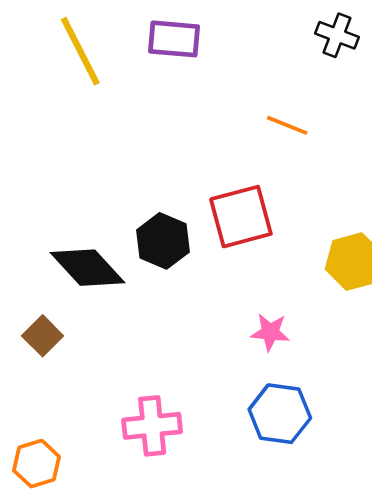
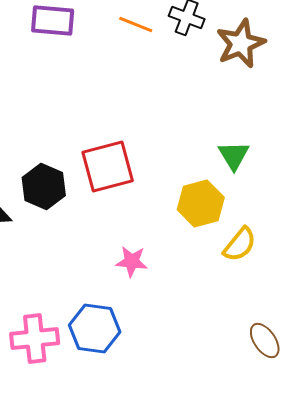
orange line: (287, 125) -> (136, 24), moved
blue hexagon: (280, 414) -> (95, 328), moved

